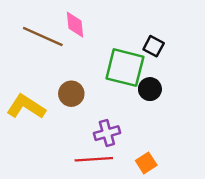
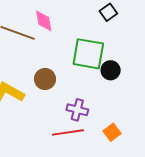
black square: (154, 46) -> (108, 12), moved, turned 30
purple cross: (107, 133) -> (77, 110), turned 35

